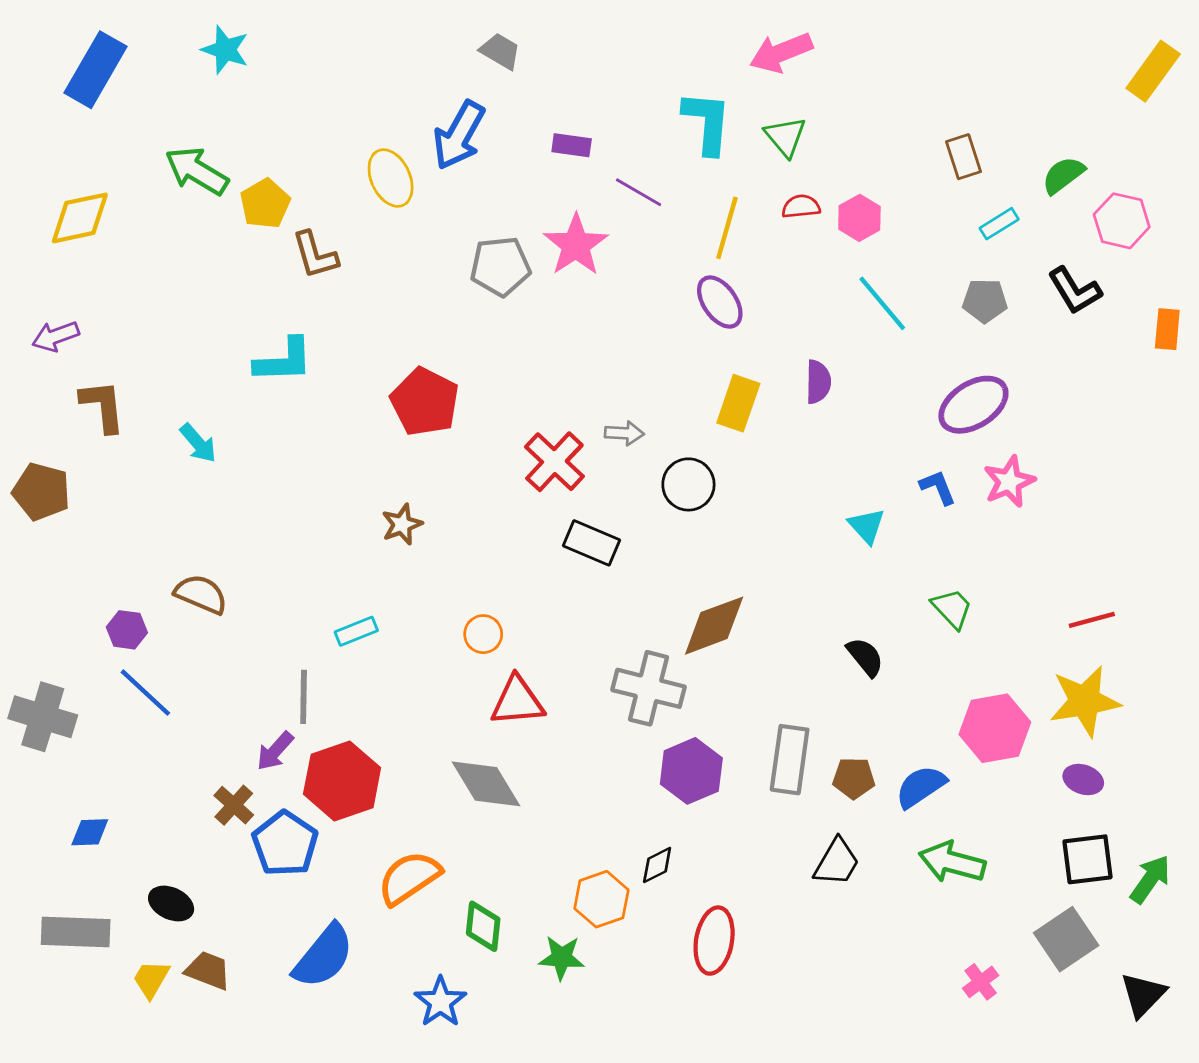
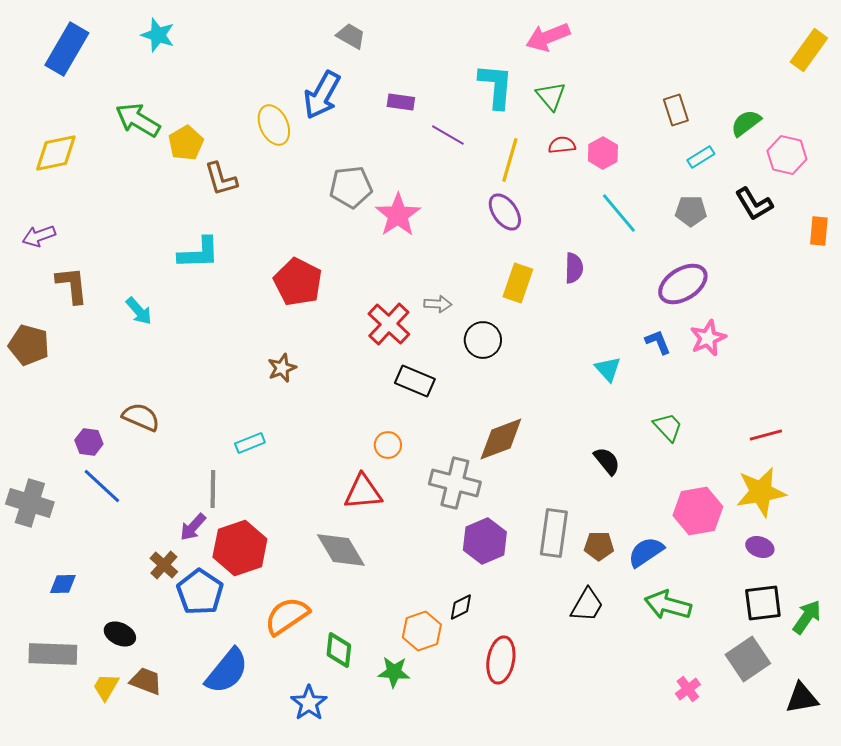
pink star: (576, 245) -> (398, 215), moved
orange circle: (483, 634) -> (388, 445), moved
black triangle: (1143, 995) -> (802, 698), turned 36

